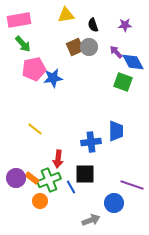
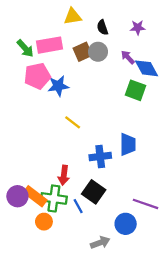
pink rectangle: (19, 20) -> (49, 45), moved
yellow line: (35, 129) -> (73, 122), moved
black square: (85, 174) -> (94, 192), turned 35
orange rectangle: (32, 178) -> (35, 196), size x1.5
green cross: (49, 180) -> (54, 198), turned 30

